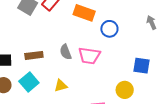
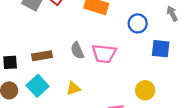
blue circle: (109, 29) -> (138, 23), moved
blue square: (142, 66) -> (161, 49), moved

